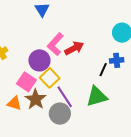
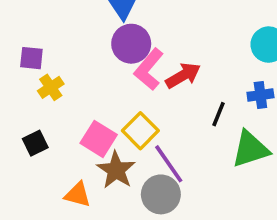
purple circle: (39, 60) -> (131, 44), moved
black line: (103, 70) -> (218, 114), moved
green triangle: (97, 96) -> (250, 149), moved
orange triangle: (14, 103) -> (78, 195), moved

